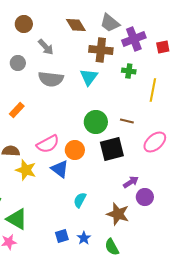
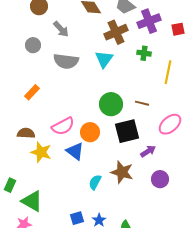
brown cross: (101, 50) -> (116, 32), turned -30
purple arrow: (131, 182) -> (148, 151), moved
brown star: (118, 214) -> (122, 172), moved

